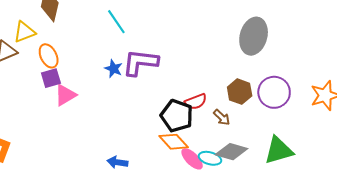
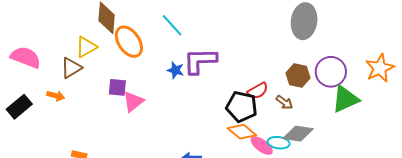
orange ellipse: (49, 56) -> (129, 42), moved, size x1.4
purple square: (51, 78) -> (117, 87), turned 30
green triangle: (279, 150) -> (345, 99), moved

